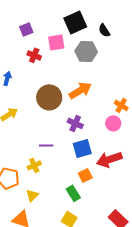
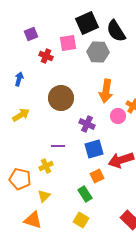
purple square: (26, 29) -> (31, 34), moved
black semicircle: (104, 30) -> (116, 31), size x1.6
orange arrow: (80, 90) -> (106, 91), moved, turned 130
pink circle: (113, 123) -> (118, 116), moved

